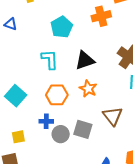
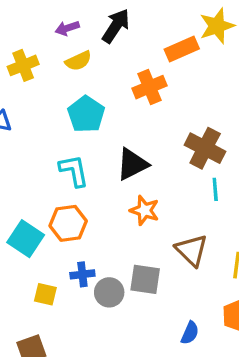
orange hexagon: (57, 95) -> (68, 223), moved
yellow square: (18, 137) -> (45, 294), moved, turned 32

